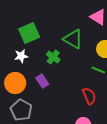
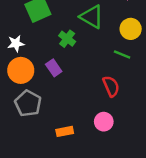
white star: (21, 56) -> (16, 44), moved

